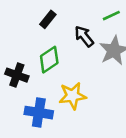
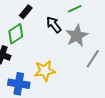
green diamond: (49, 60) -> (16, 34), moved

